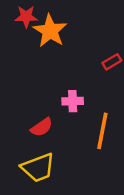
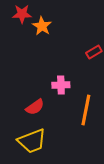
orange star: (50, 31) -> (42, 26), size x0.7

